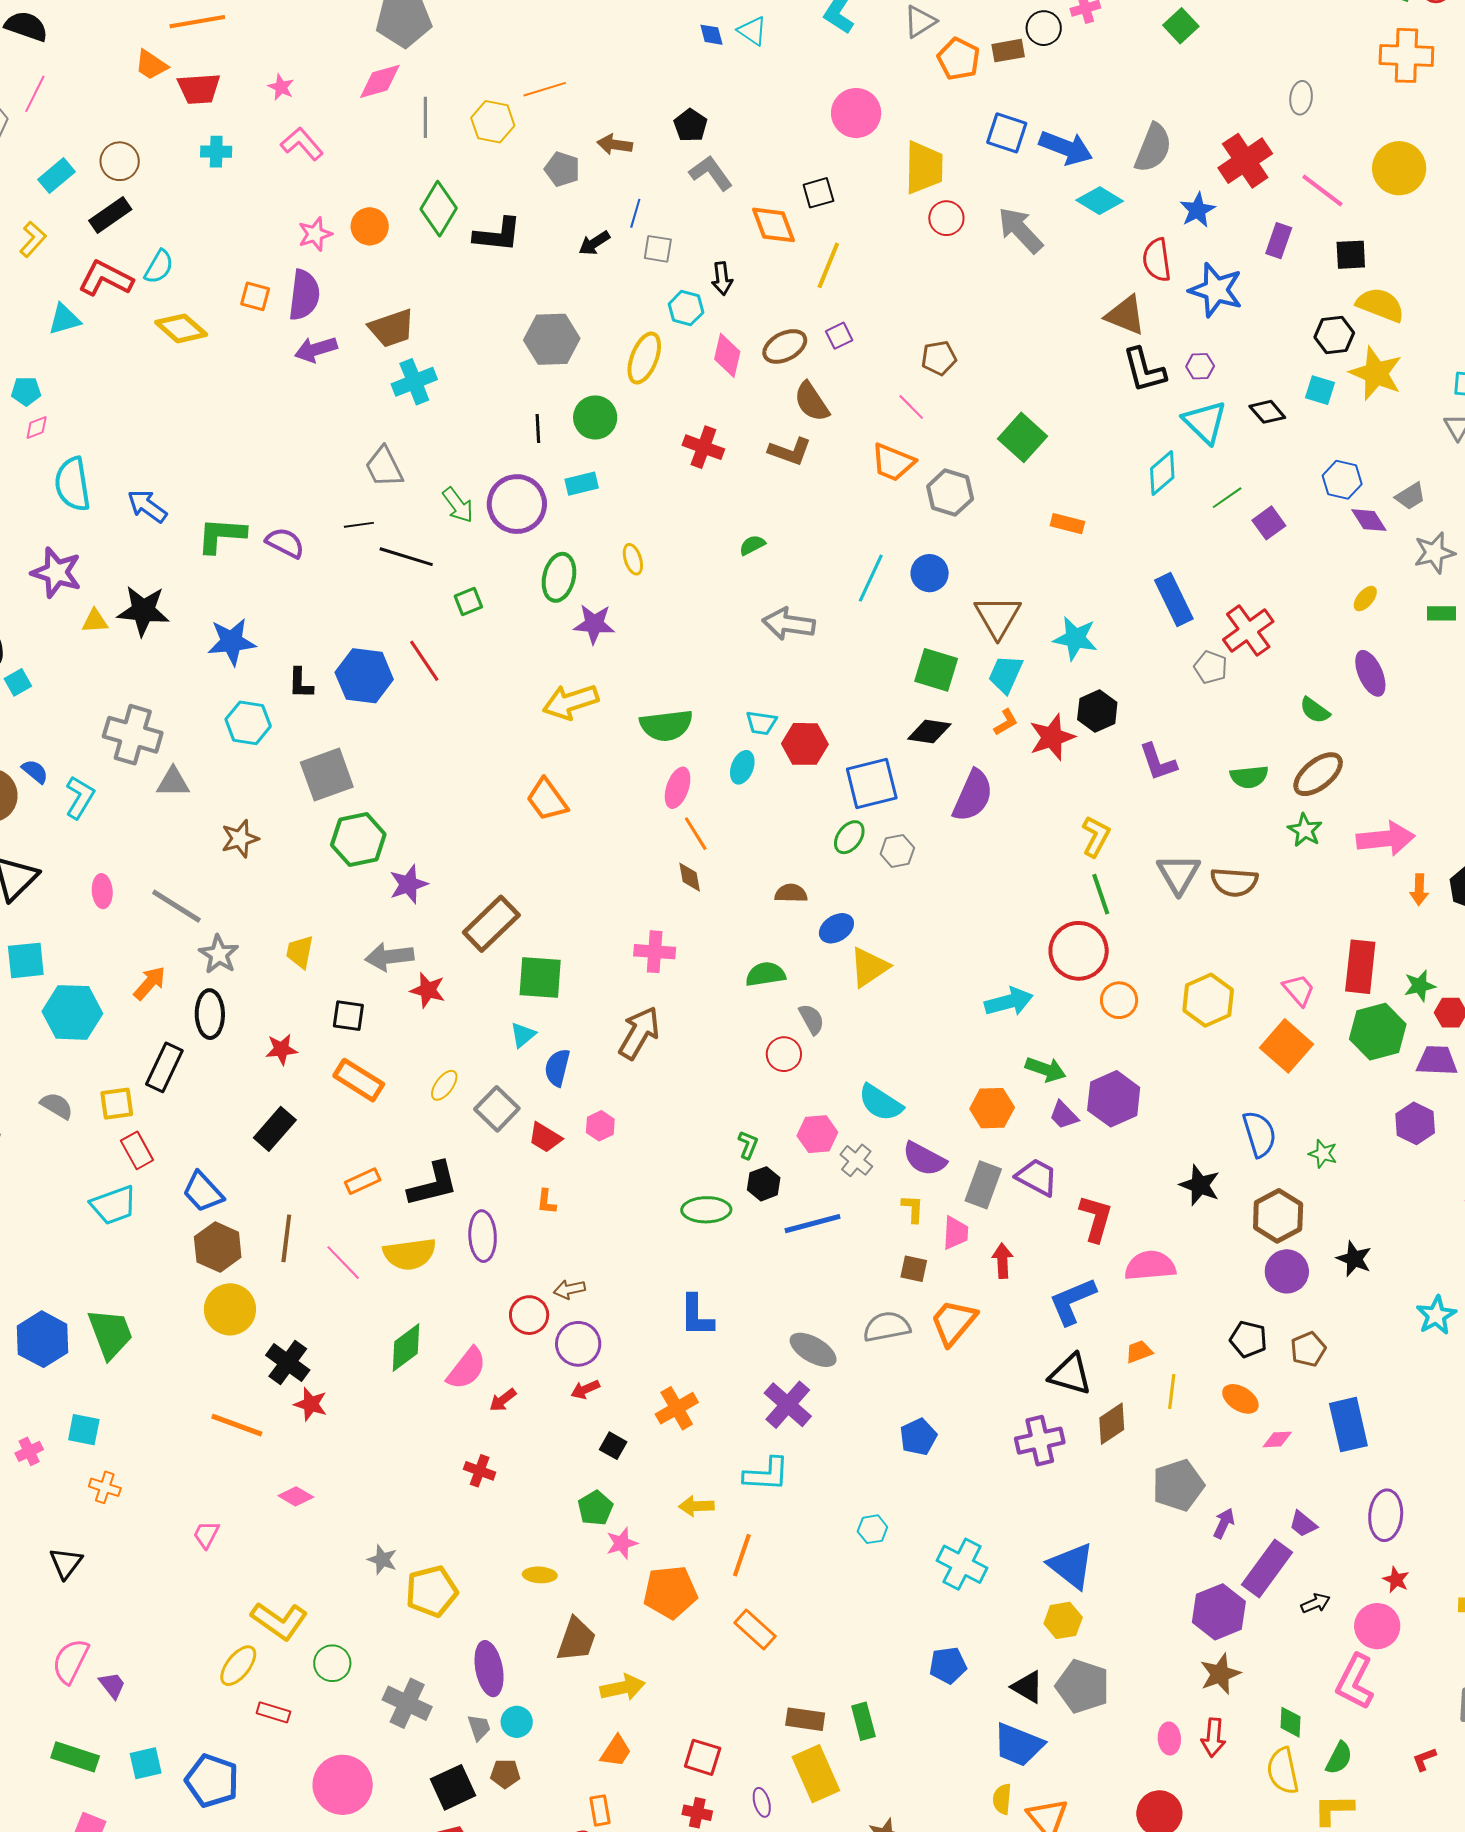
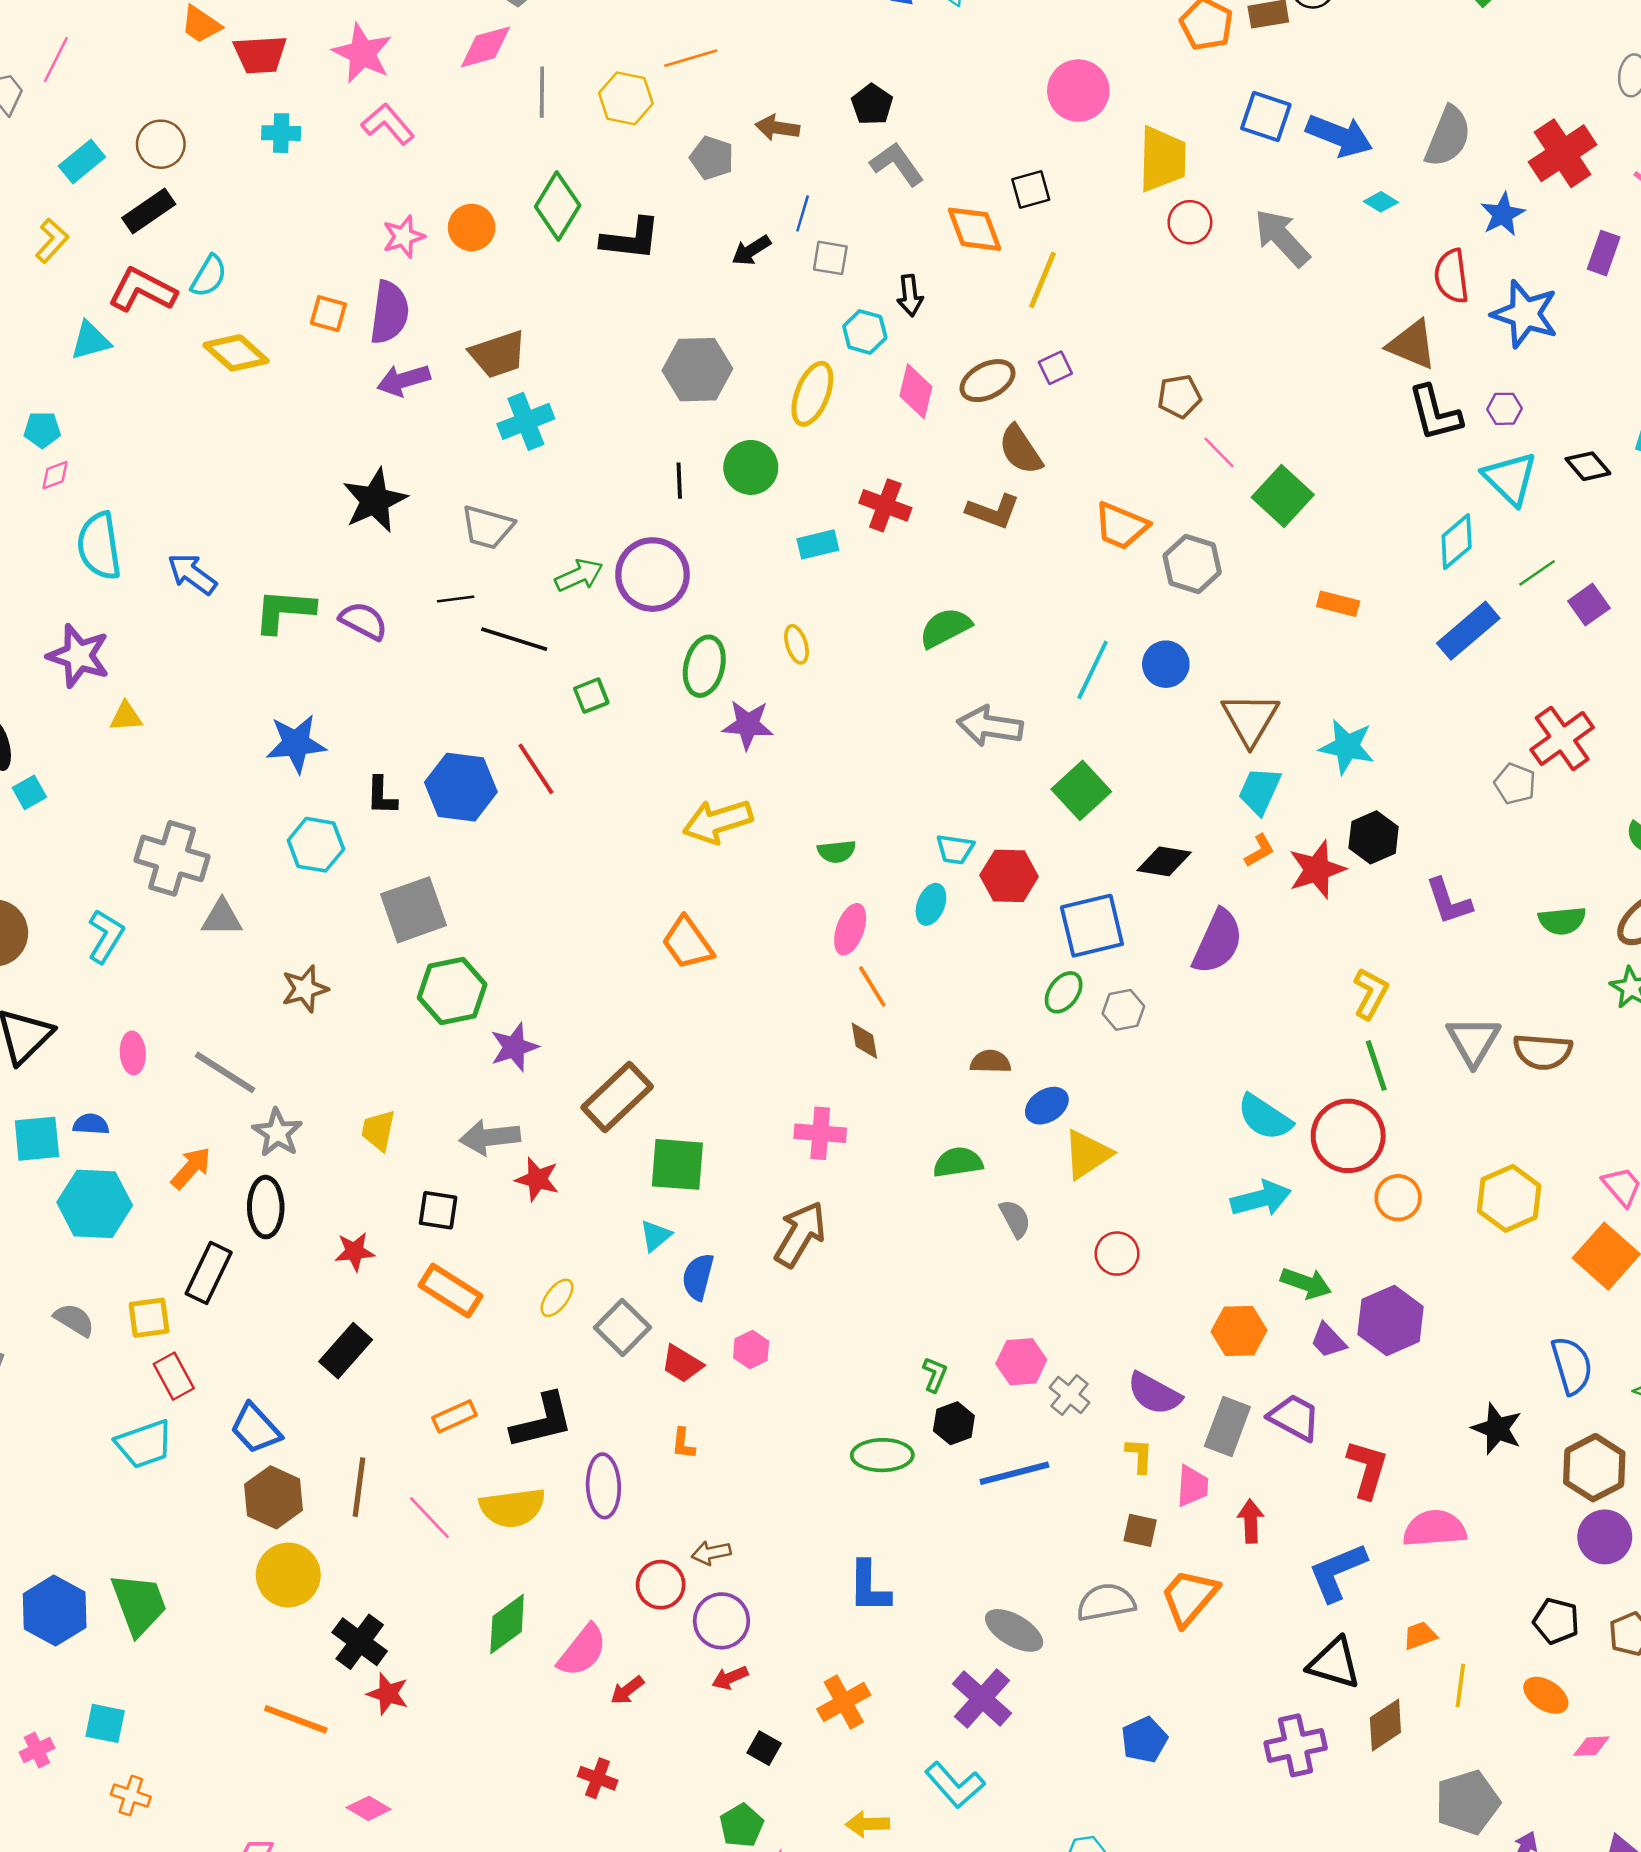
pink star: (281, 87) -> (362, 53), size x1.8
cyan diamond: (1100, 201) -> (1381, 202), size x0.6
pink line: (911, 407) -> (1219, 453), moved
gray trapezoid: (384, 467) -> (487, 527), turned -48
cyan rectangle: (582, 484) -> (818, 544), moved
green arrow: (458, 505) -> (579, 575), turned -78
green semicircle: (752, 545) -> (945, 628), size x1.6
blue rectangle: (1174, 600) -> (1468, 631), moved, turned 75
black star: (143, 611) -> (375, 500), moved, turned -30
green square: (936, 670) -> (1081, 790), moved, turned 30
green semicircle: (666, 725) -> (837, 851), size x0.6
blue semicircle: (35, 771) -> (91, 1124), moved, turned -36
red circle: (784, 1054) -> (1117, 1254), moved
cyan semicircle: (880, 1103) -> (1265, 1117), moved
cyan L-shape: (766, 1474) -> (955, 1785), turned 45

